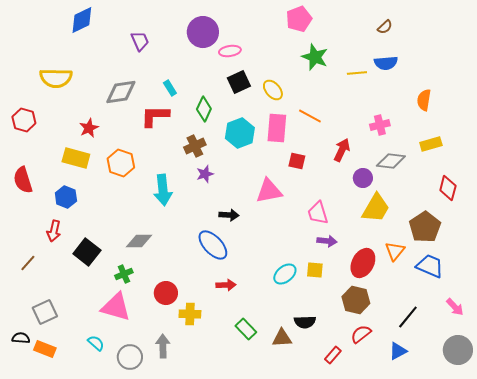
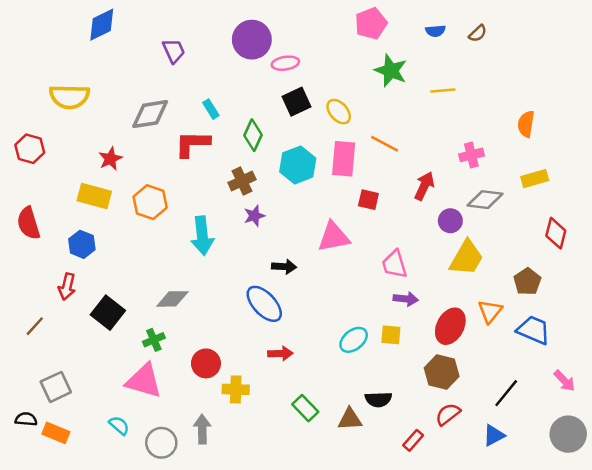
blue semicircle: (386, 63) -> (435, 31), moved, size x0.7
brown pentagon: (425, 227) -> (527, 282), size x0.7

